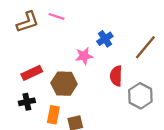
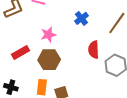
pink star: (84, 56) -> (48, 35), moved
black cross: (27, 102) -> (11, 87), moved, turned 32

